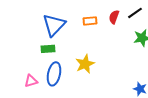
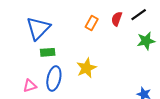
orange rectangle: (90, 21) -> (92, 23), turned -56
blue triangle: (54, 25) -> (38, 28), moved

